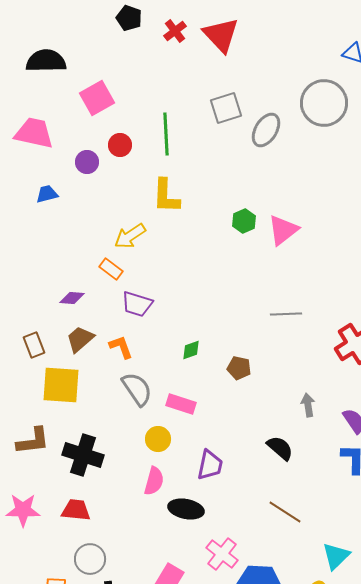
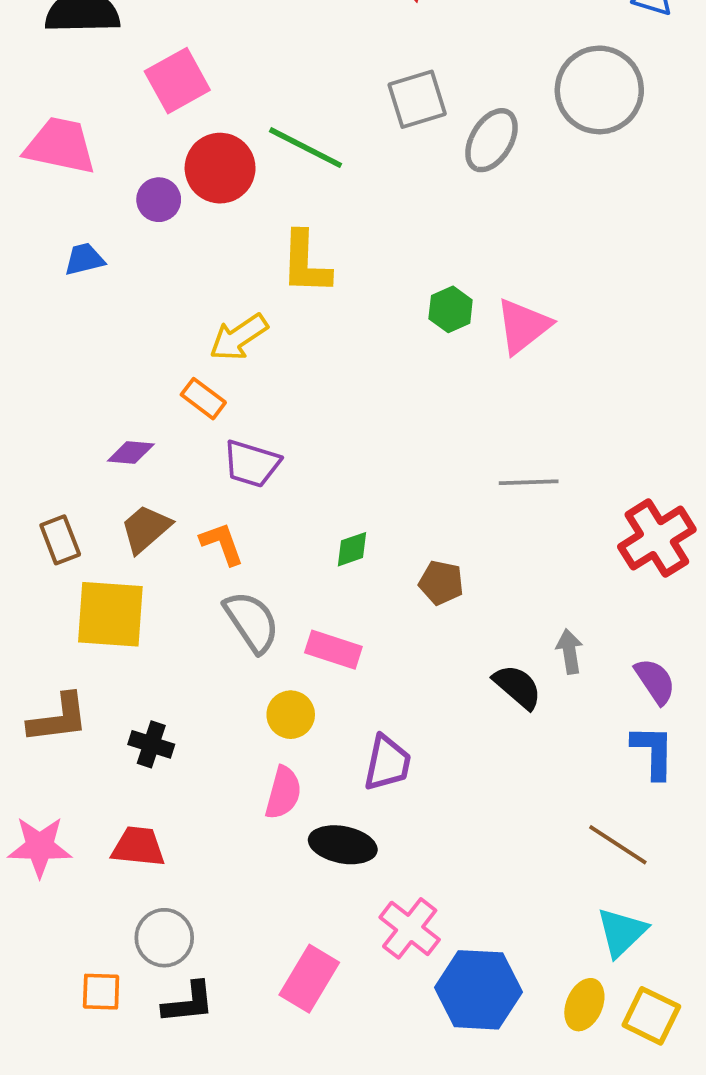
green line: (166, 134) -> (306, 148), turned -60
red circle: (120, 145) -> (220, 168), size x1.6
black semicircle: (280, 448) -> (517, 687), moved
black cross: (83, 455) -> (151, 744), size x0.6
brown line: (285, 512) -> (618, 845), moved

